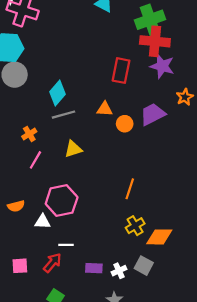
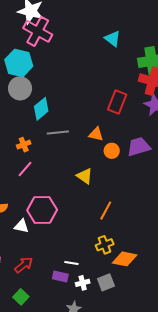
cyan diamond: (57, 93) -> (41, 109), moved
yellow triangle: (73, 149) -> (85, 176), moved, turned 42
white line: (66, 245) -> (71, 263), moved
gray square: (144, 266) -> (106, 282), turned 30

